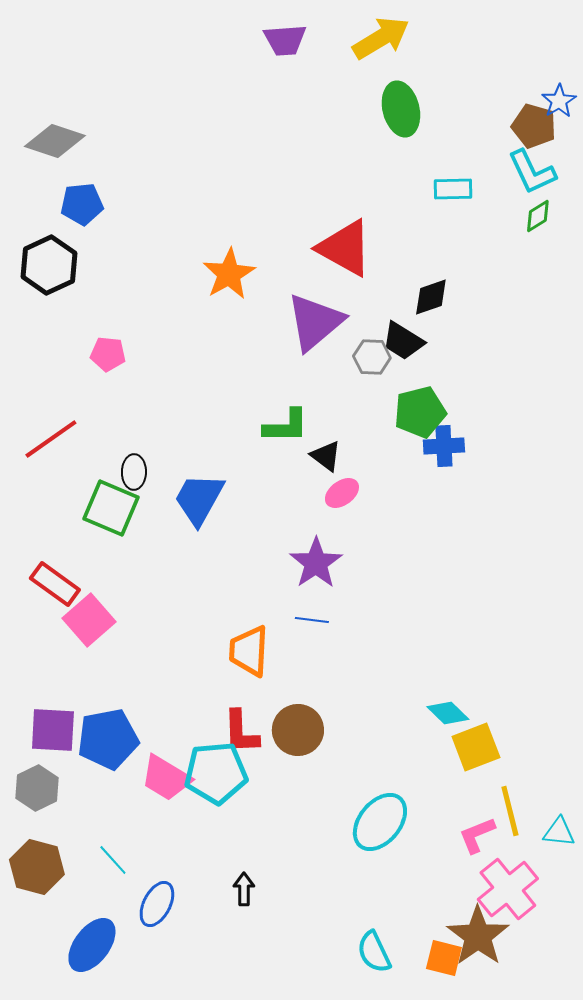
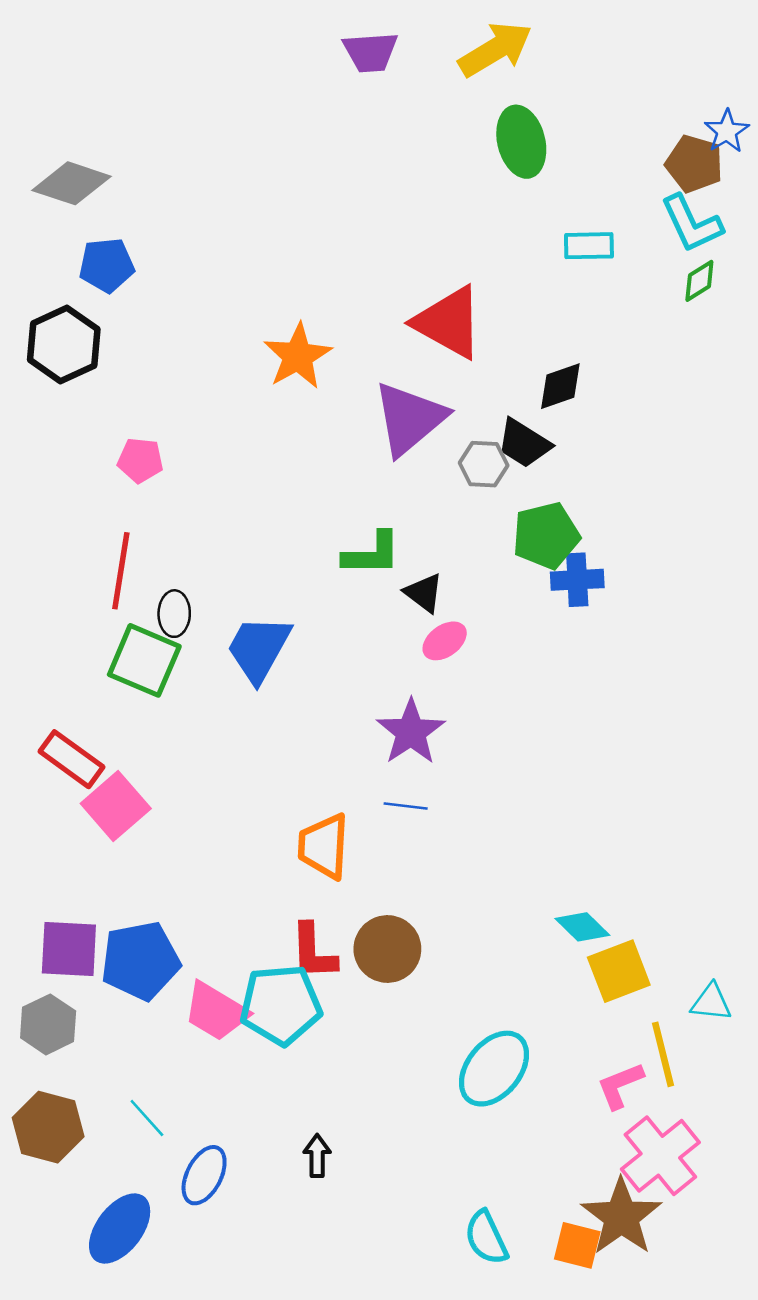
red line: (51, 439) -> (121, 571), moved, turned -46
cyan triangle: (559, 832) -> (711, 1002), moved

